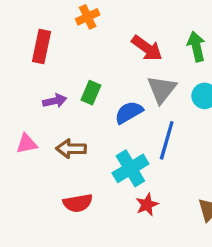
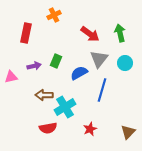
pink triangle: (27, 144) -> (11, 77), moved
cyan cross: (130, 168) -> (65, 107), moved

